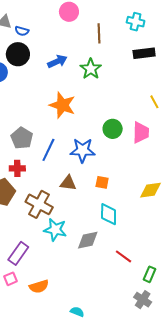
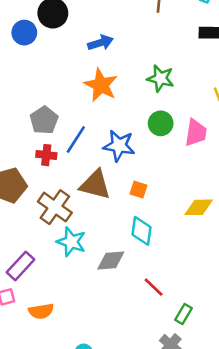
blue arrow: (57, 61) -> (100, 43), moved
green star: (91, 69) -> (160, 78), moved, turned -30
red cross: (17, 168) -> (46, 155), moved
brown triangle: (68, 183) -> (95, 185), size x1.5

